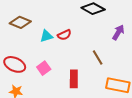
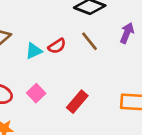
brown line: (98, 58) -> (90, 41), moved
red rectangle: (74, 79) -> (77, 102), turned 48

